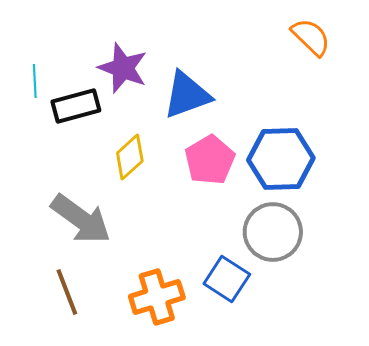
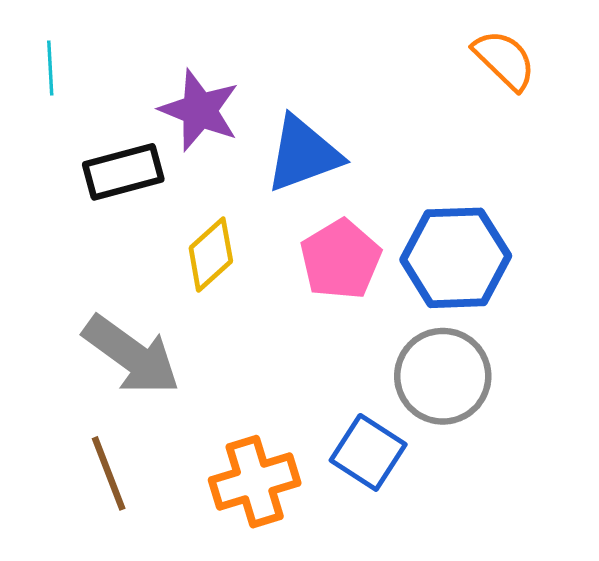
cyan line: (35, 81) -> (50, 68), moved

